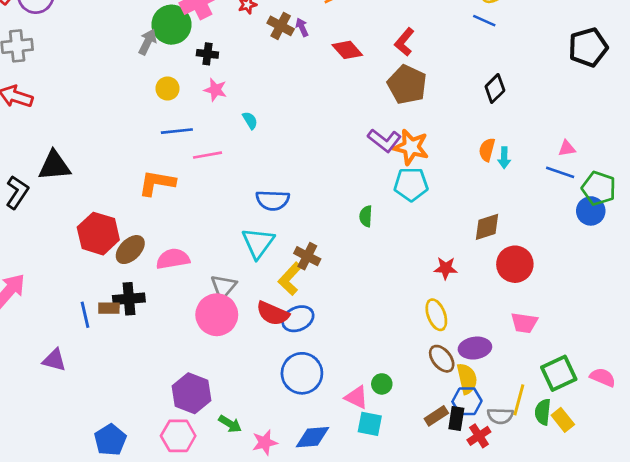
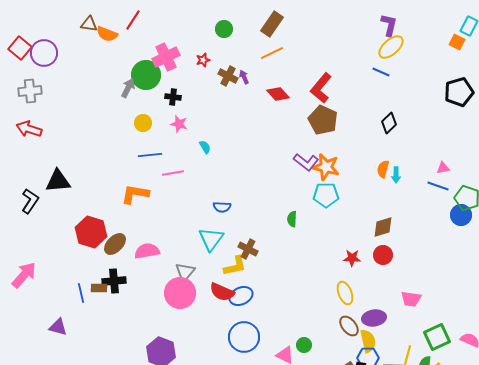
red L-shape: (404, 42) -> (321, 88), size x1.4
blue semicircle: (273, 200) -> (222, 207), size x0.7
red circle: (515, 264) -> (383, 255), moved, size x0.7
yellow L-shape: (290, 279) -> (235, 266), turned -145

